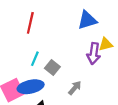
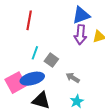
purple arrow: (94, 54) -> (80, 35), moved
gray arrow: (75, 88) -> (73, 78), turned -96

